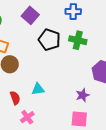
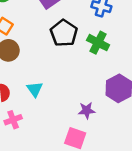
cyan triangle: (38, 89) -> (35, 89), turned 48

